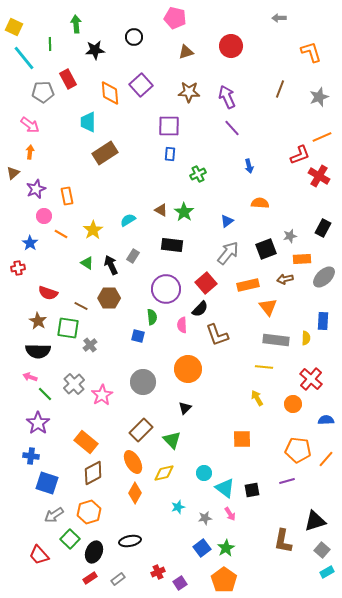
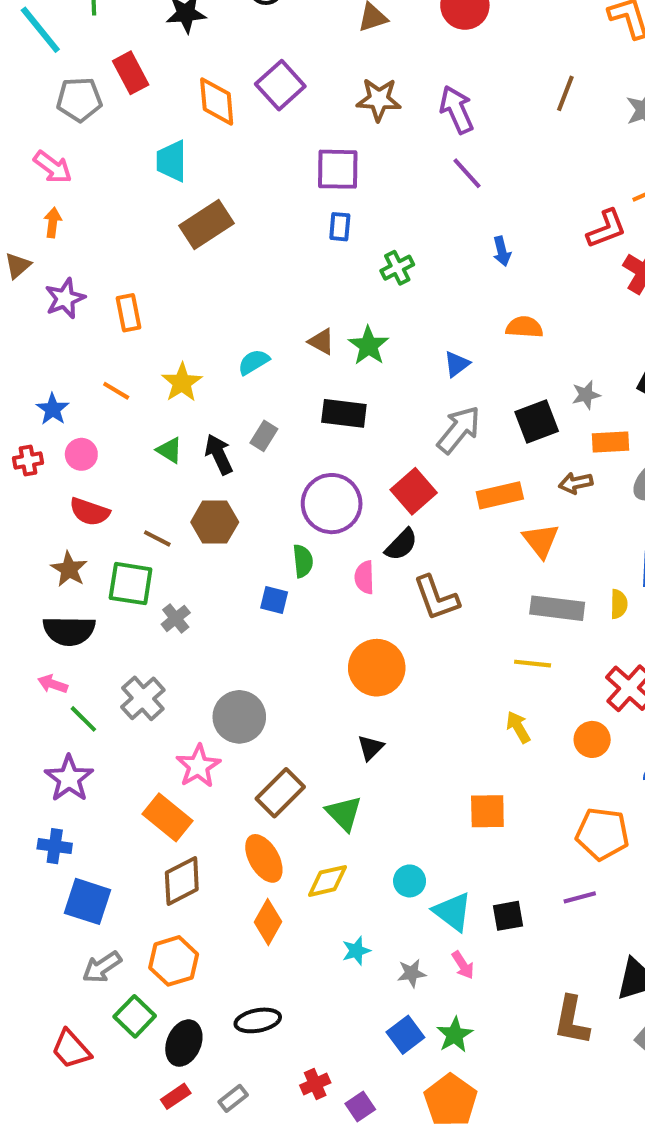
pink circle: (44, 216) -> (81, 454), moved
gray circle: (143, 382) -> (239, 717), moved
pink star: (102, 395) -> (198, 766), moved

